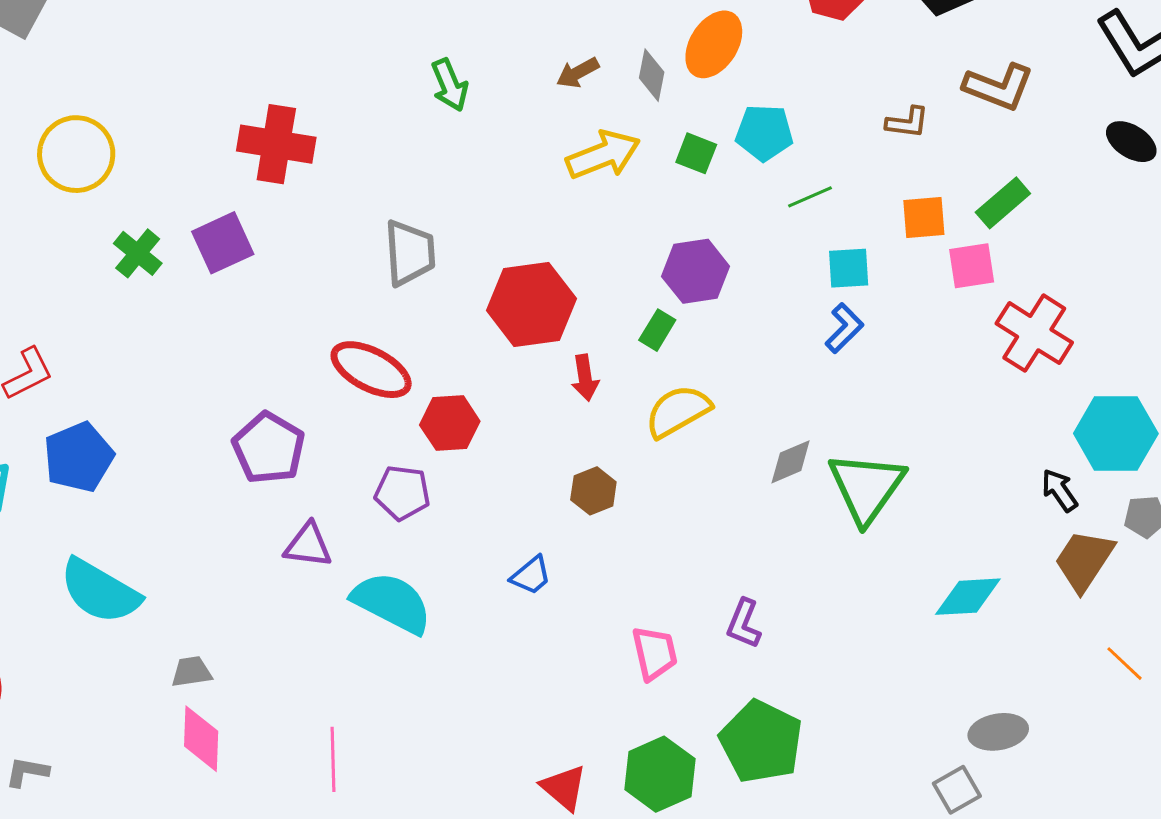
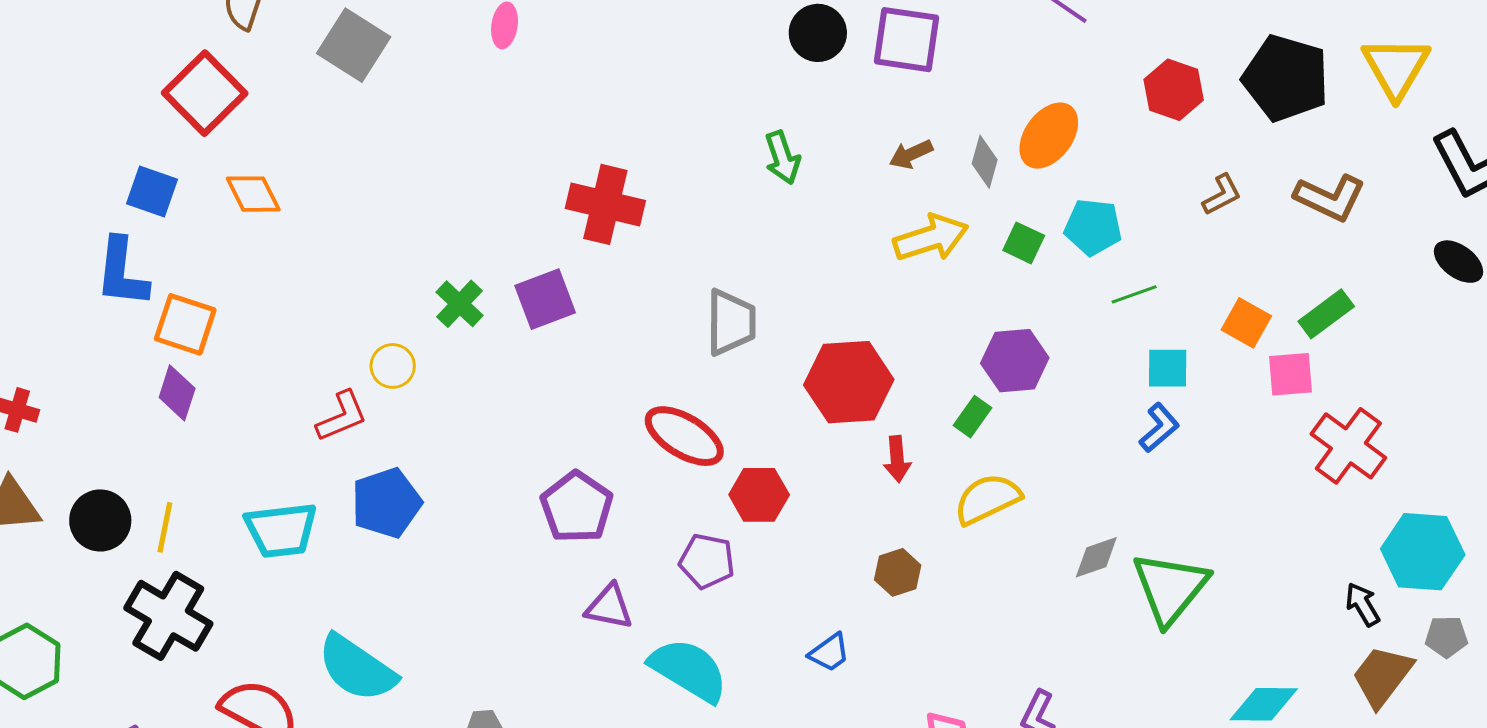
brown L-shape: (907, 122) -> (1222, 195), moved, turned -39
yellow circle: (76, 154) -> (393, 366), moved, size x0.6
orange square: (924, 217) -> (1246, 323), turned 30
cyan semicircle: (100, 591) -> (357, 668), moved

